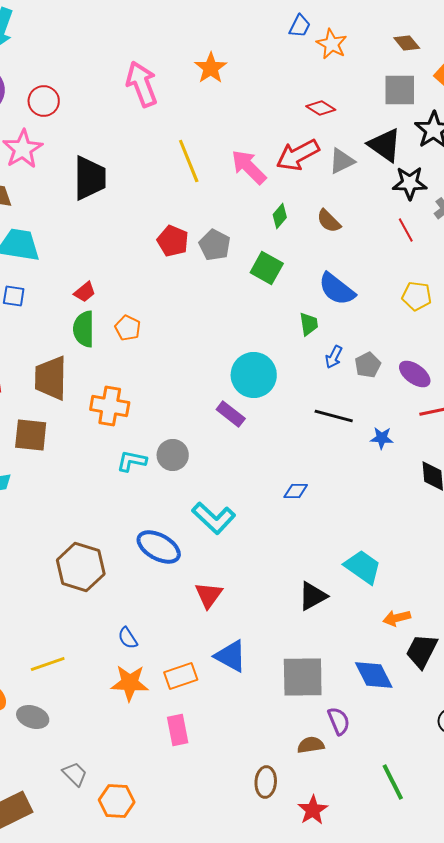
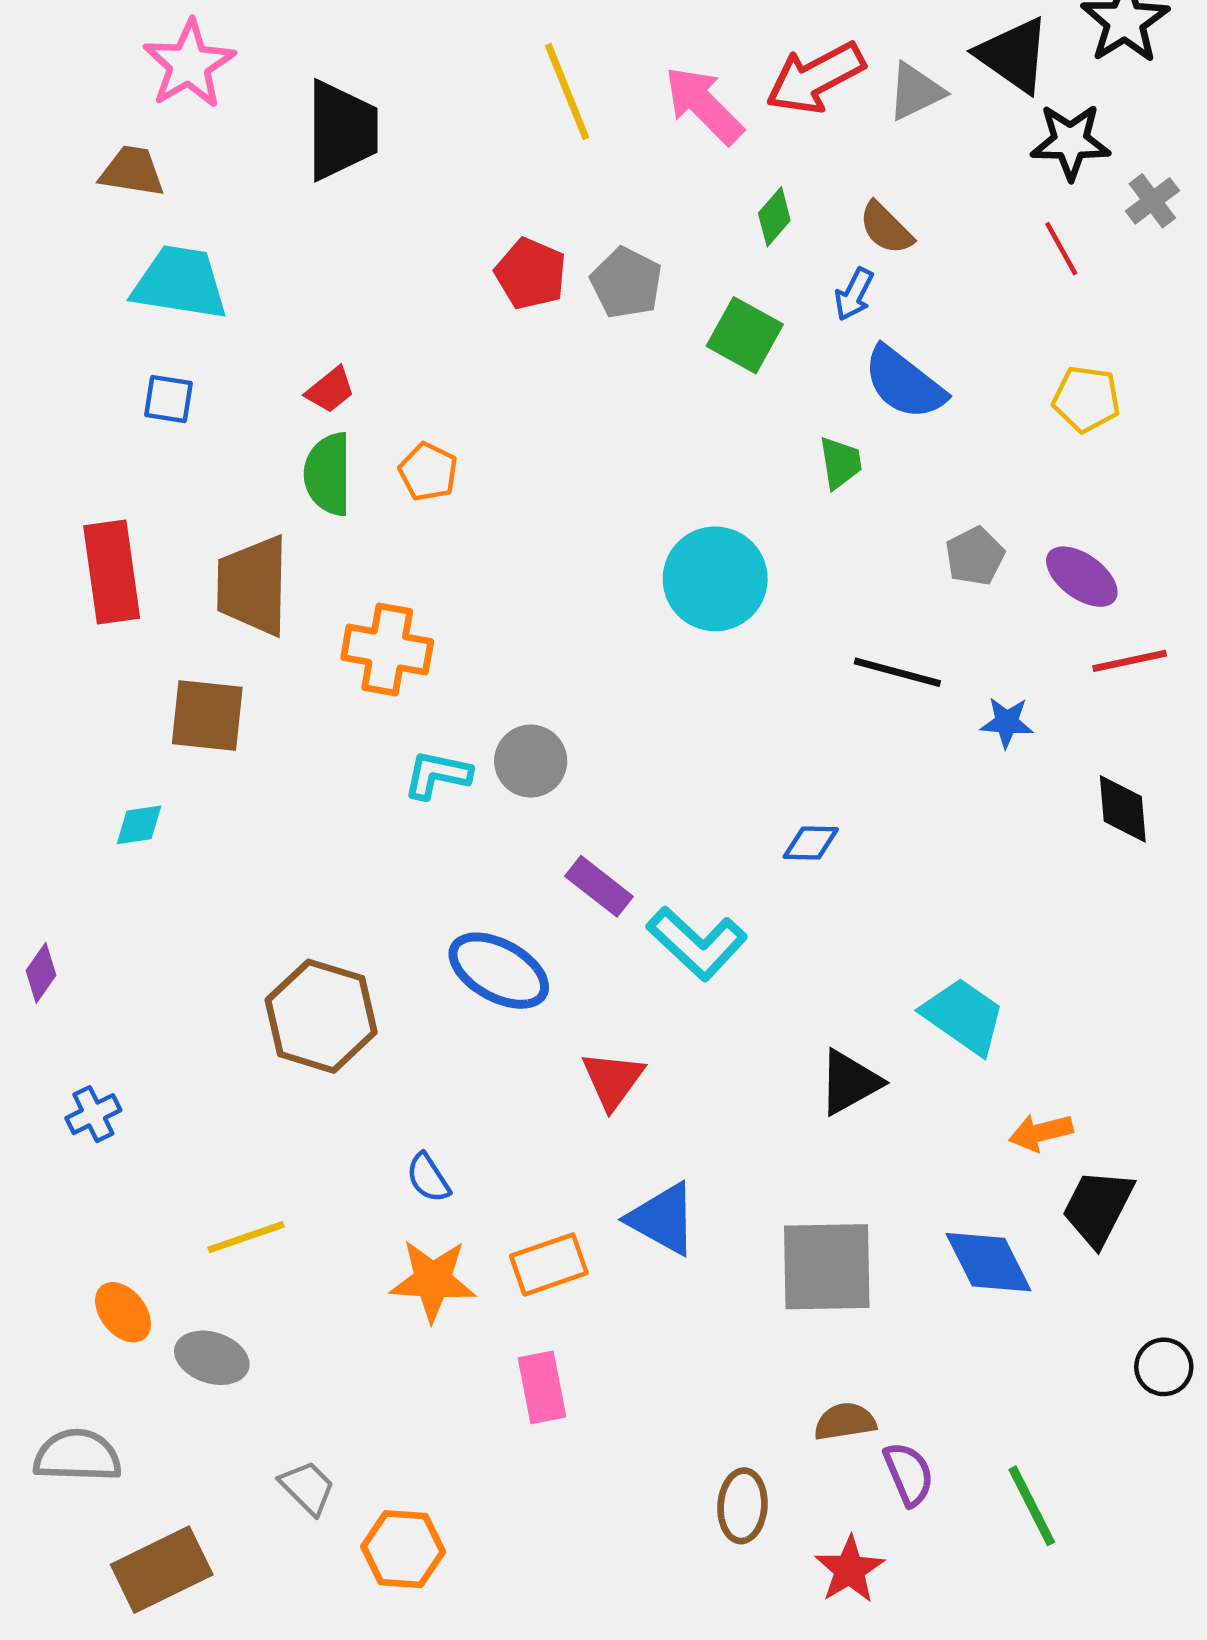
blue arrow: (334, 357) -> (854, 294), moved
purple rectangle: (231, 414) -> (599, 886), moved
cyan L-shape: (214, 518) -> (697, 943), moved
purple semicircle: (339, 721) -> (909, 1474), moved

